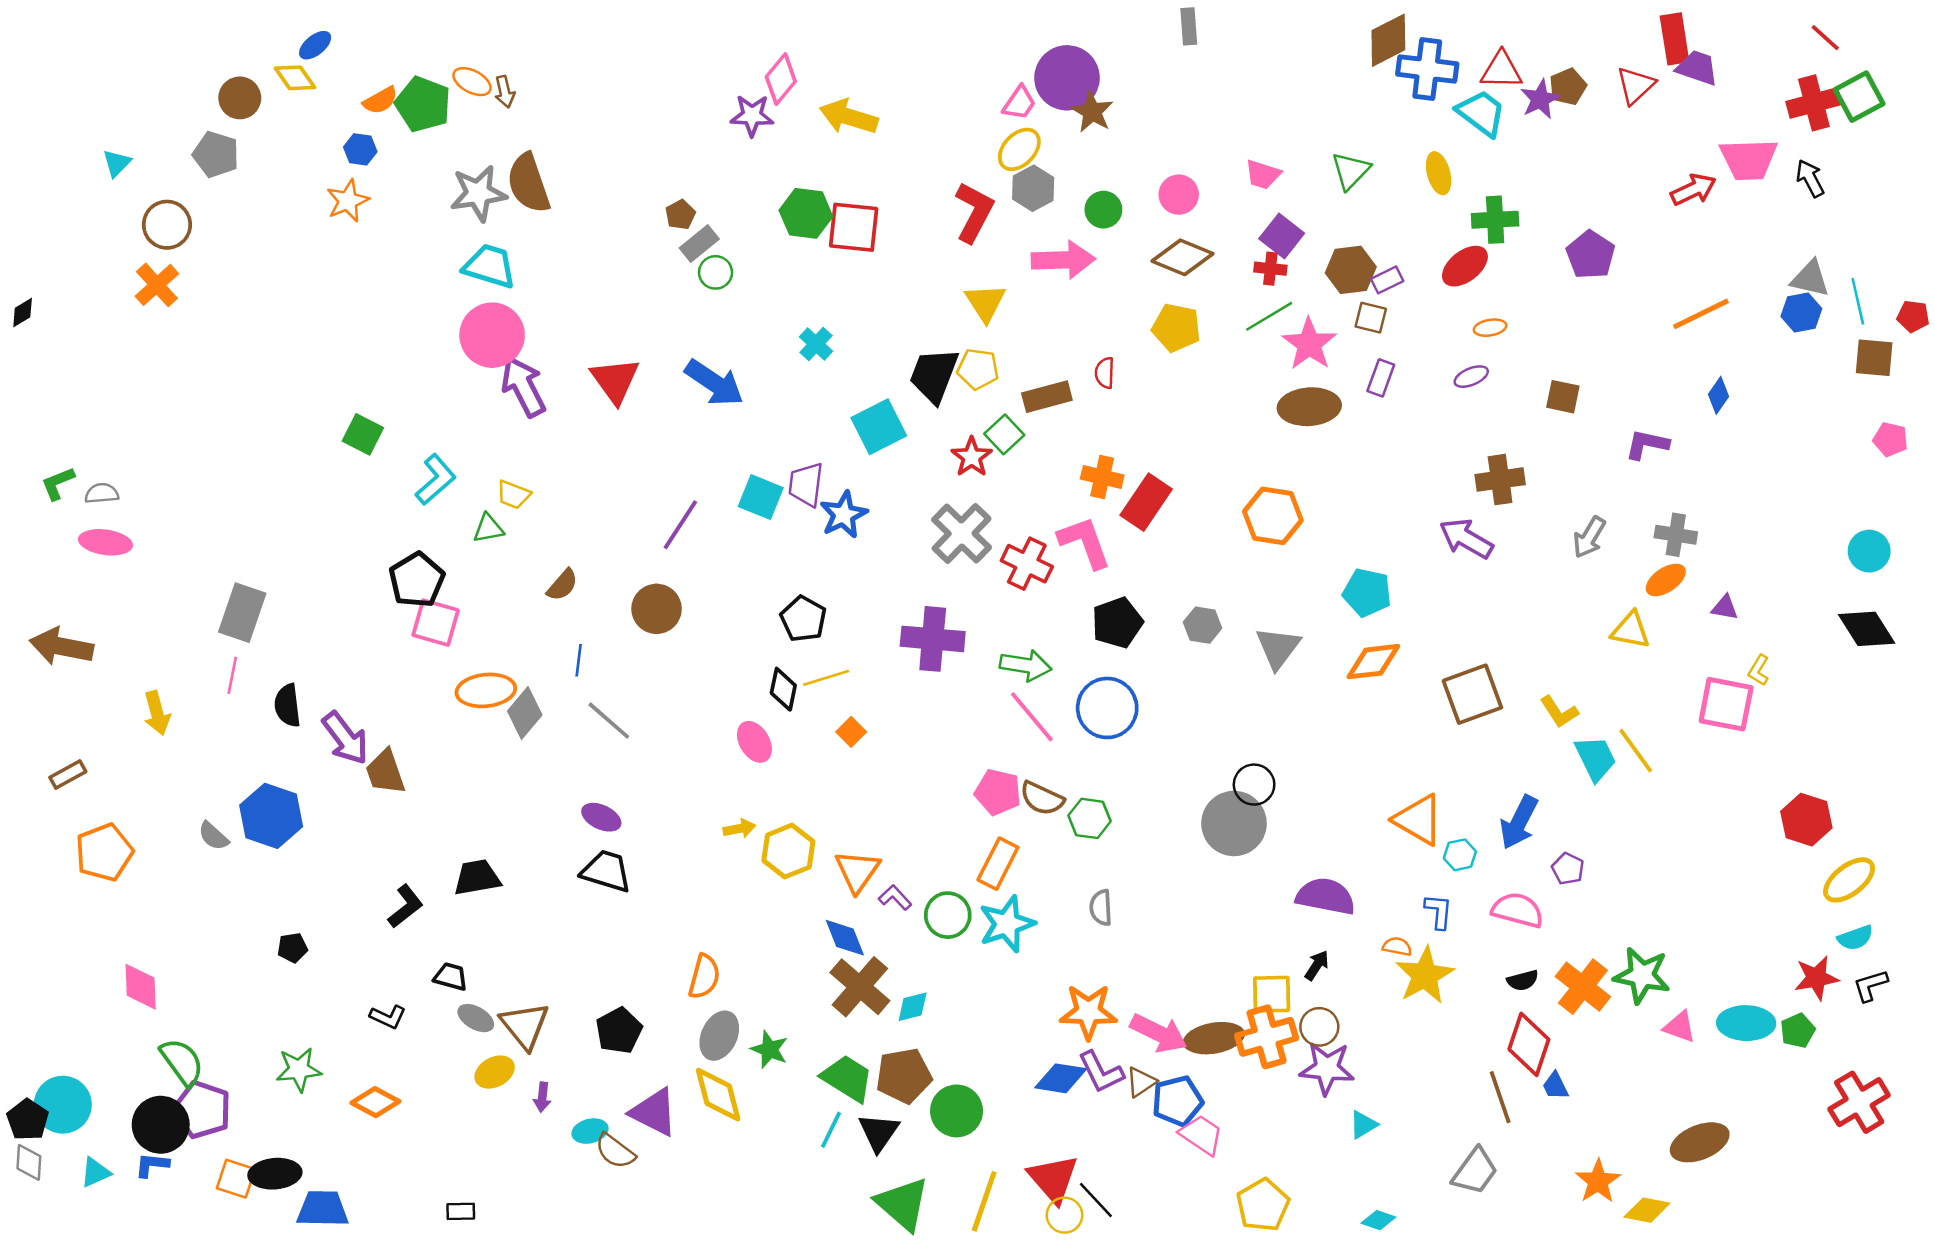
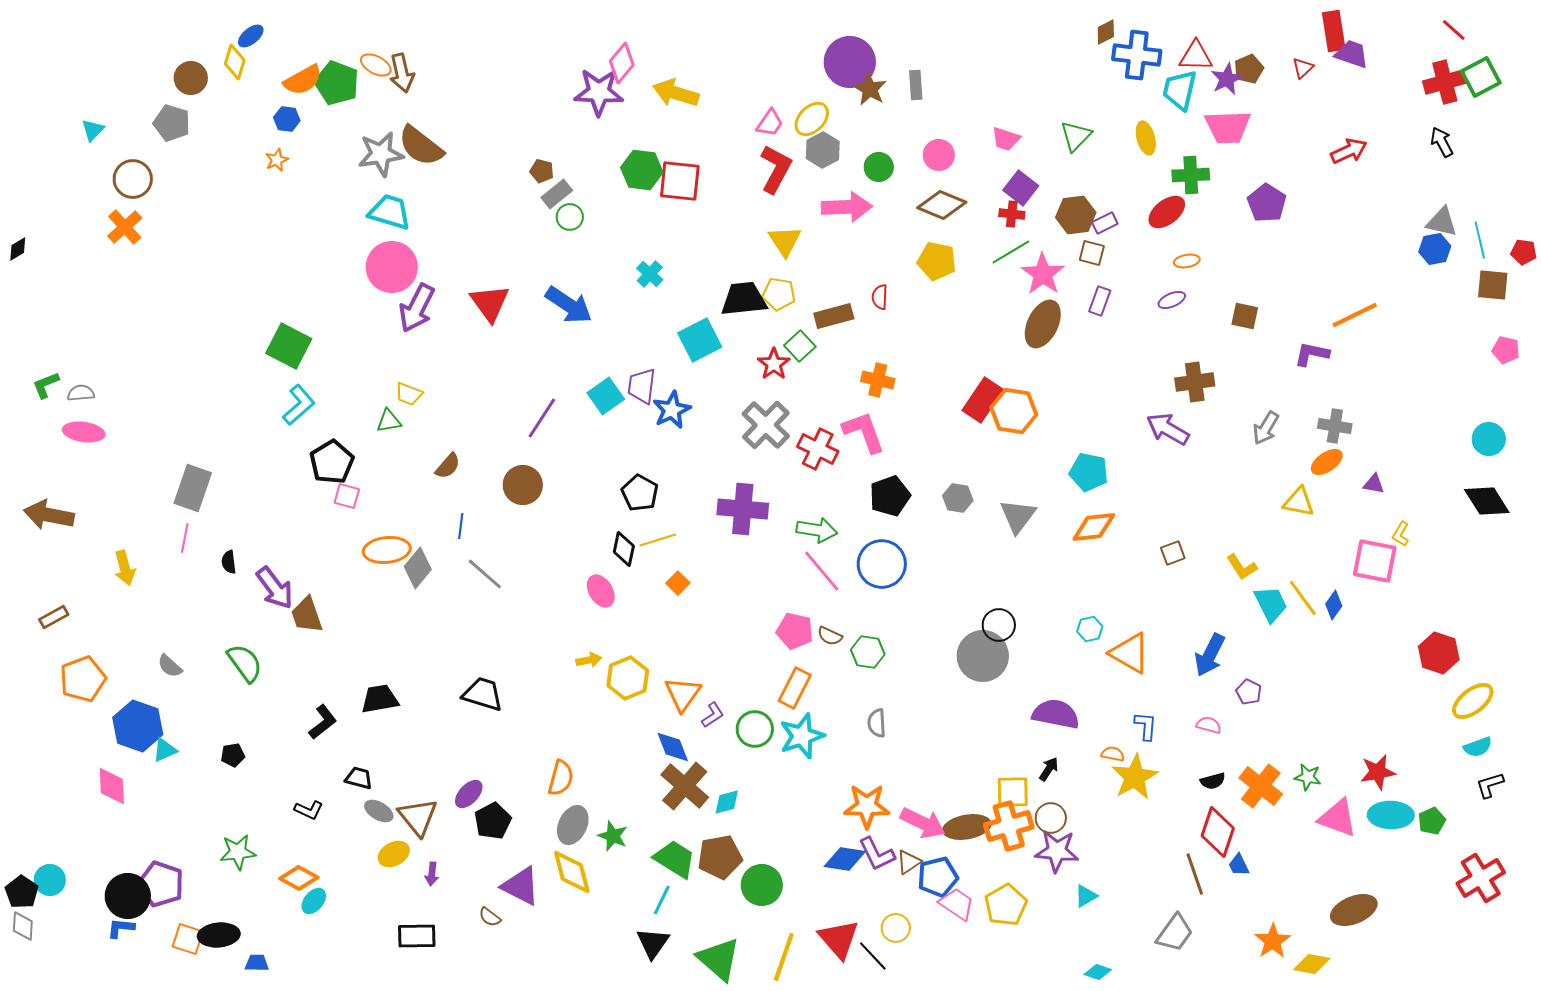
gray rectangle: (1189, 26) -> (916, 85), moved
brown diamond: (1388, 40) -> (1106, 32), size x0.6
yellow diamond: (295, 78) -> (235, 62), turned 52
red triangle: (1636, 85) -> (1303, 68), size x0.7
brown arrow: (505, 92) -> (402, 73), size x1.5
orange semicircle: (380, 100) -> (303, 80), size x1.4
pink trapezoid: (1019, 103) -> (770, 123), moved
cyan trapezoid: (1481, 113) -> (1180, 90), turned -114
purple star: (752, 115) -> (599, 92), size x1.4
pink trapezoid: (1749, 159) -> (1228, 127), moved
brown semicircle: (528, 183) -> (421, 146), turned -33
orange star: (348, 201) -> (277, 160), size x0.7
brown pentagon: (680, 215) -> (542, 171), turned -30
orange line: (1701, 314) -> (1355, 315), moved
black trapezoid: (934, 375) -> (744, 299), turned 63
purple arrow: (523, 387) -> (417, 308), turned -126
blue diamond: (1719, 395) -> (1334, 605), moved
brown ellipse: (1309, 407) -> (1043, 324), turned -60
green square: (363, 434) -> (289, 346), size x1.4
cyan L-shape: (436, 480) -> (299, 405), moved
cyan square: (761, 497) -> (606, 396), turned 33
red rectangle: (1146, 502) -> (983, 400), moved
pink square: (436, 623) -> (347, 496), size x0.7
brown square: (1472, 694) -> (1173, 553), size x0.5
black semicircle: (287, 705) -> (229, 562), size x0.7
brown semicircle: (1042, 798) -> (830, 636), size x0.7
blue hexagon: (271, 816) -> (138, 726), moved
purple ellipse: (601, 817) -> (469, 794), moved, turned -72
cyan hexagon: (1460, 855) -> (1090, 629), moved
purple L-shape: (895, 898) -> (713, 715), turned 100
pink semicircle: (1518, 910) -> (1209, 725), size x0.6
green star: (1642, 975) -> (1308, 777), size x0.6
red star: (1816, 978) -> (1378, 772), moved
pink triangle: (1680, 1027) -> (1338, 818), size x1.5
green semicircle: (182, 1062) -> (245, 663), moved
cyan circle: (63, 1105) -> (50, 880), size x0.7
cyan ellipse: (590, 1131) -> (314, 901), moved, turned -36
black triangle: (879, 1132) -> (653, 943), moved
brown semicircle: (615, 1151) -> (490, 917), size x0.7
cyan triangle: (95, 1172) -> (165, 750), moved
yellow pentagon: (1263, 1205) -> (1006, 905), moved
blue trapezoid: (323, 1209) -> (257, 963), size x0.6
black rectangle: (461, 1211) -> (417, 936), moved, size x1.6
yellow circle: (1064, 1215) -> (896, 928), moved

